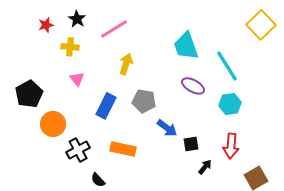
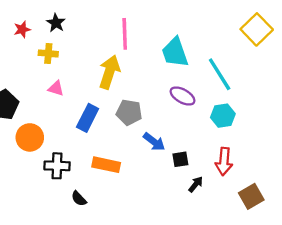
pink line: (114, 29) -> (125, 34), moved, turned -60
yellow arrow: (126, 64) -> (109, 72), size x1.4
pink triangle: (77, 79) -> (56, 88), turned -35
black cross: (78, 150) -> (57, 166), turned 30

